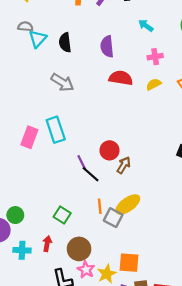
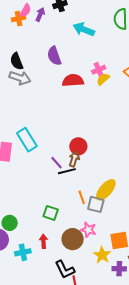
cyan arrow: (146, 26) -> (84, 29), size x1.5
pink cross: (155, 57) -> (99, 70), moved
gray arrow: (62, 82) -> (20, 78), moved
brown arrow: (124, 165) -> (74, 159), moved
black line: (91, 174) -> (67, 171), turned -42
pink star: (86, 270) -> (88, 230), moved

